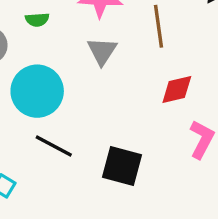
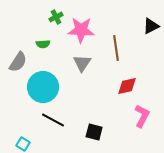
black square: (122, 166) -> (94, 132), size x0.7

